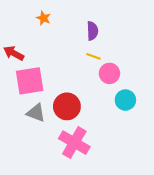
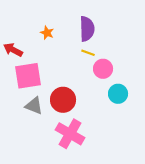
orange star: (43, 18) -> (47, 33), moved
purple semicircle: (92, 31) -> (87, 29), size x1.4

